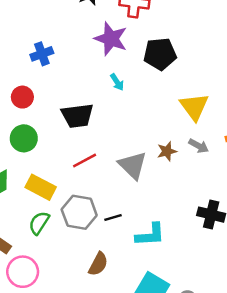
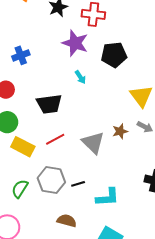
yellow rectangle: (41, 187) -> (23, 147), moved
brown semicircle: (98, 264) -> (67, 221), turned -102

